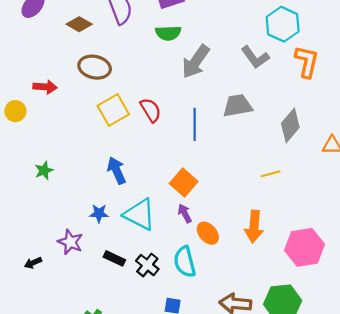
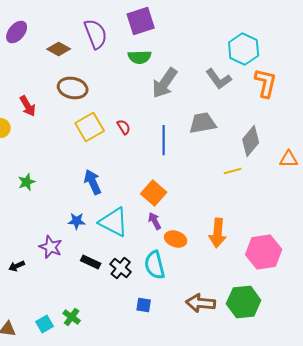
red arrow: (45, 87) -> (28, 106), turned 55
red semicircle: (151, 110) -> (124, 127), size x0.7
yellow line: (271, 174) -> (233, 171), moved
orange ellipse: (208, 233) -> (176, 239), turned -30

